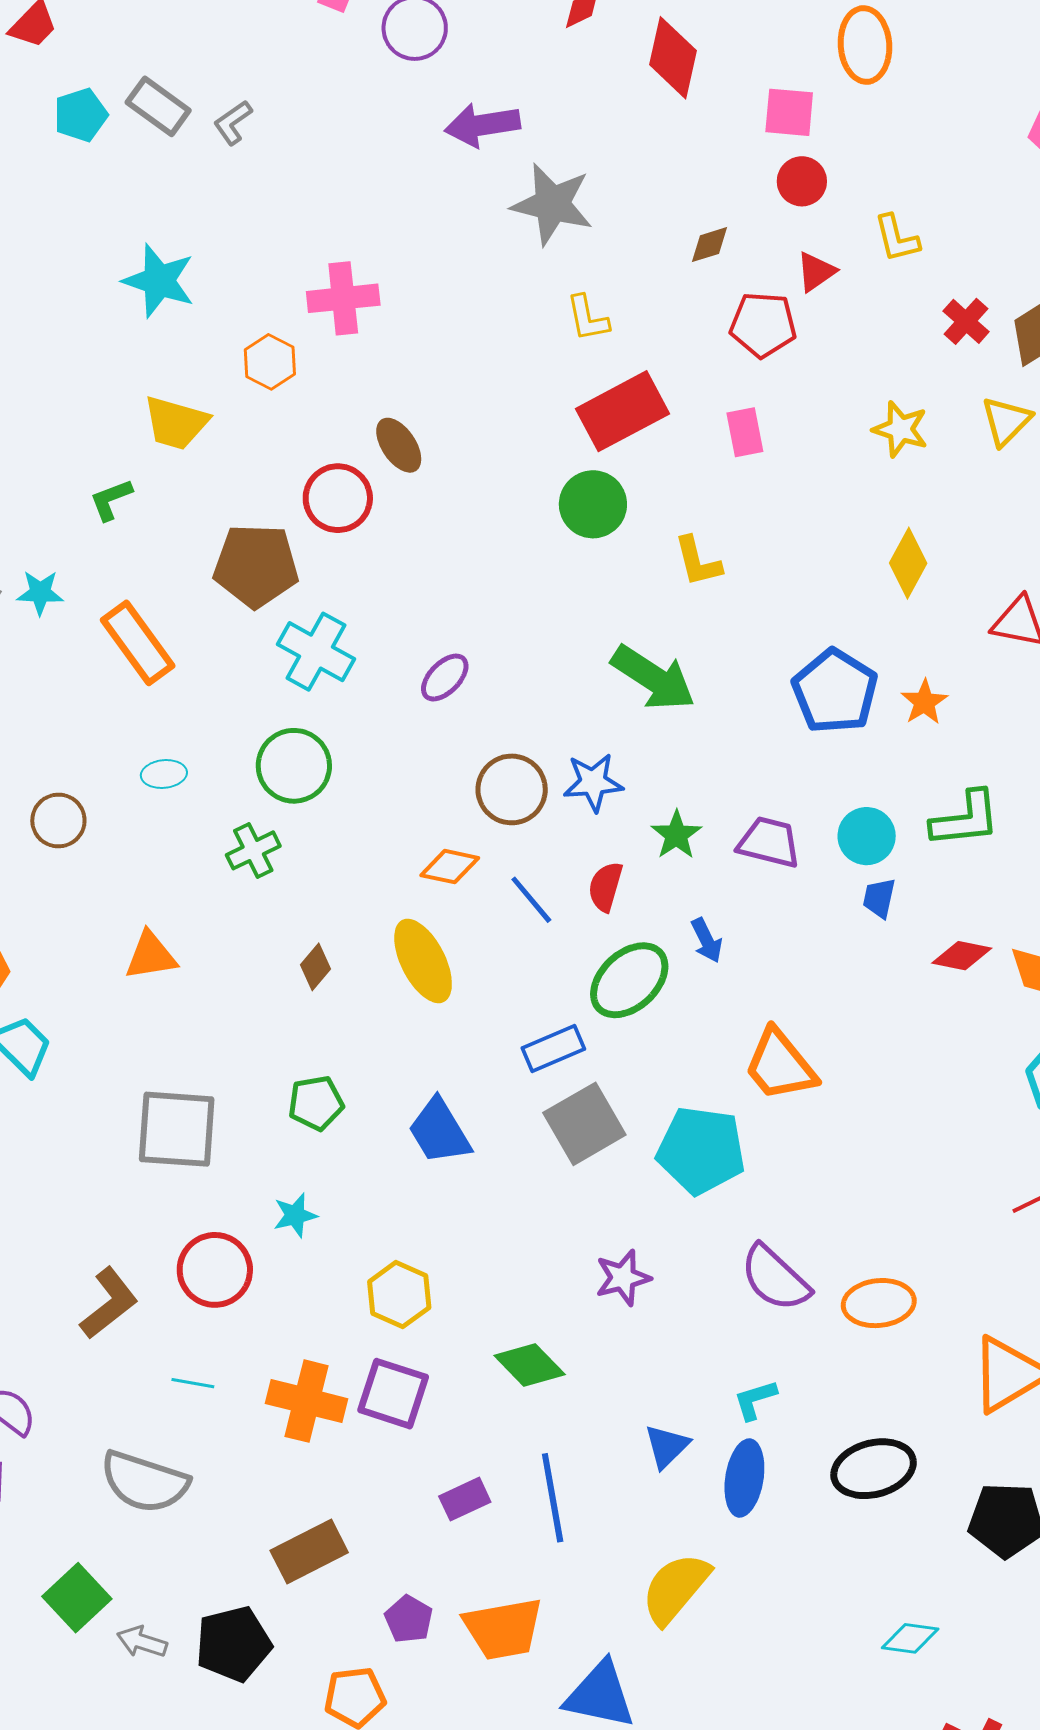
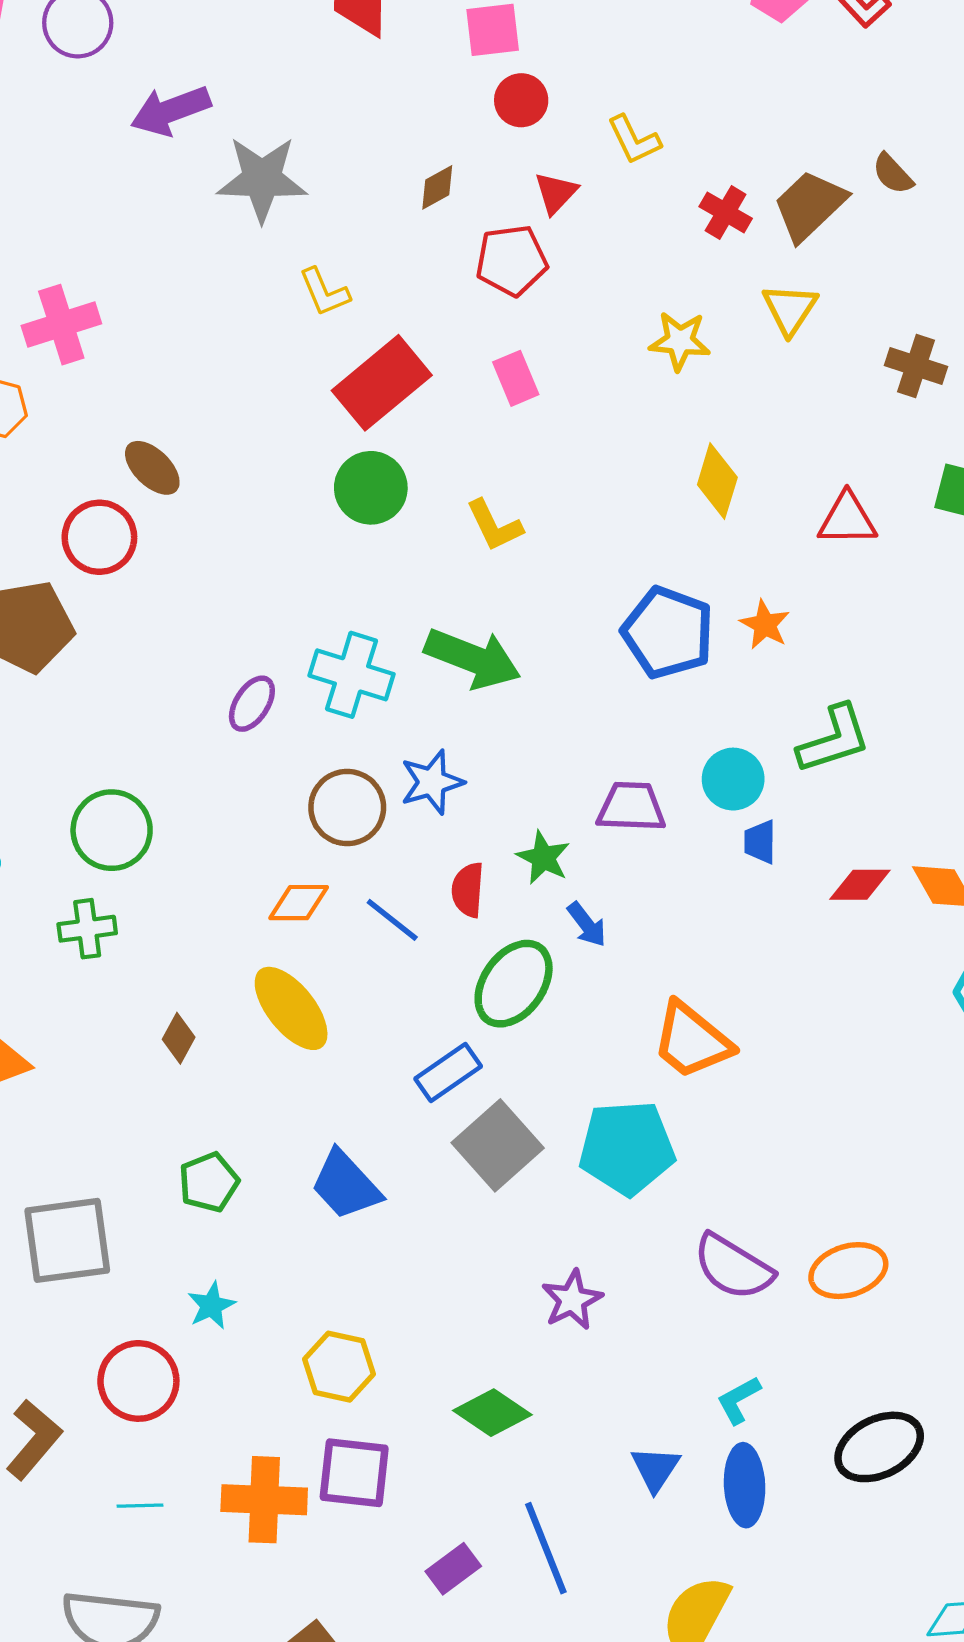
cyan cross: (316, 652) -> (351, 675), moved
green star: (676, 835) -> (543, 858), moved
green cross: (253, 850) -> (87, 929), turned 30

